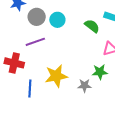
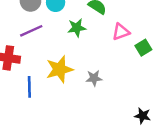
green star: (100, 72) -> (77, 28), moved

